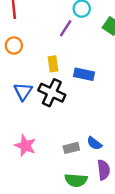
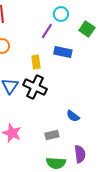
blue rectangle: (84, 74) -> (63, 52), moved
blue semicircle: (94, 143) -> (73, 116), moved

